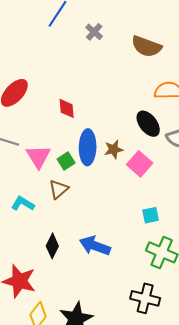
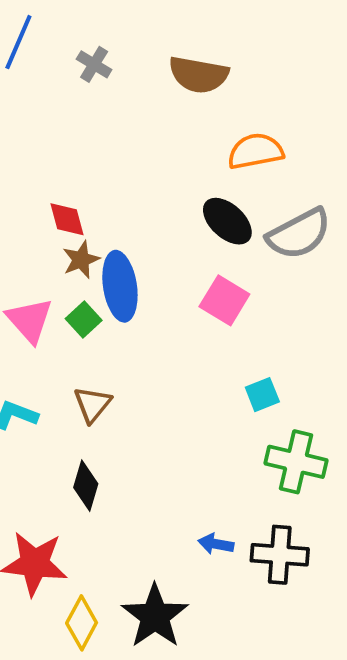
brown star: (114, 149) -> (81, 260), moved
brown triangle: (59, 189) -> (92, 404), moved
blue arrow: (95, 246) -> (216, 544), moved, size x0.6

